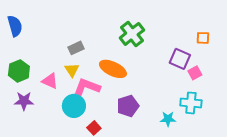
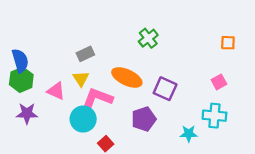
blue semicircle: (15, 26) -> (20, 61), moved
green cross: (132, 34) -> (148, 38), size x0.7
purple square: (180, 59) -> (165, 89), moved

